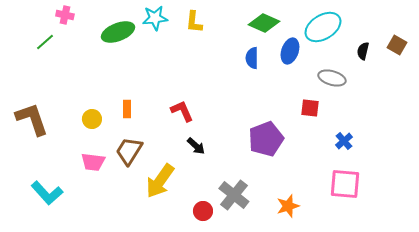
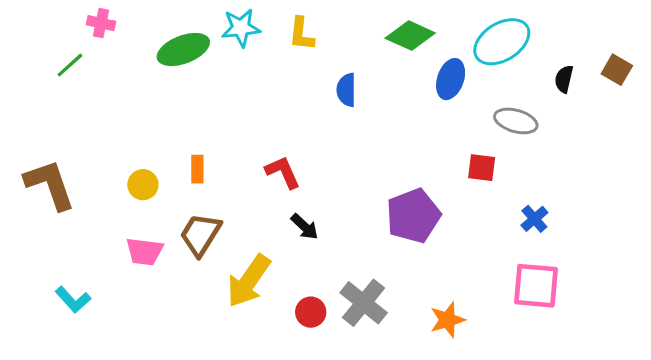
blue semicircle: (252, 58) -> (346, 90), moved
cyan L-shape: (47, 193) -> (73, 300), size x0.7
red circle: (203, 211) -> (311, 312), moved

